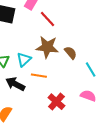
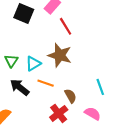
brown semicircle: (71, 53) -> (70, 96), moved

